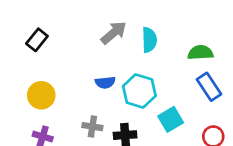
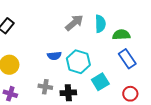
gray arrow: (114, 33) -> (74, 23), moved
cyan semicircle: (149, 40) -> (100, 24), moved

